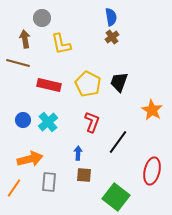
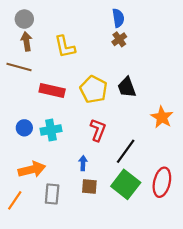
gray circle: (42, 18) -> (24, 19), moved
black trapezoid: (119, 82) -> (127, 87), turned -40
cyan cross: (48, 122) -> (51, 130), turned 30
green square: (116, 197) -> (126, 184), moved

